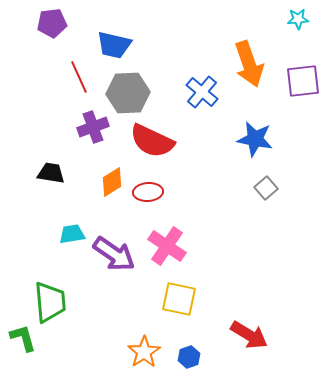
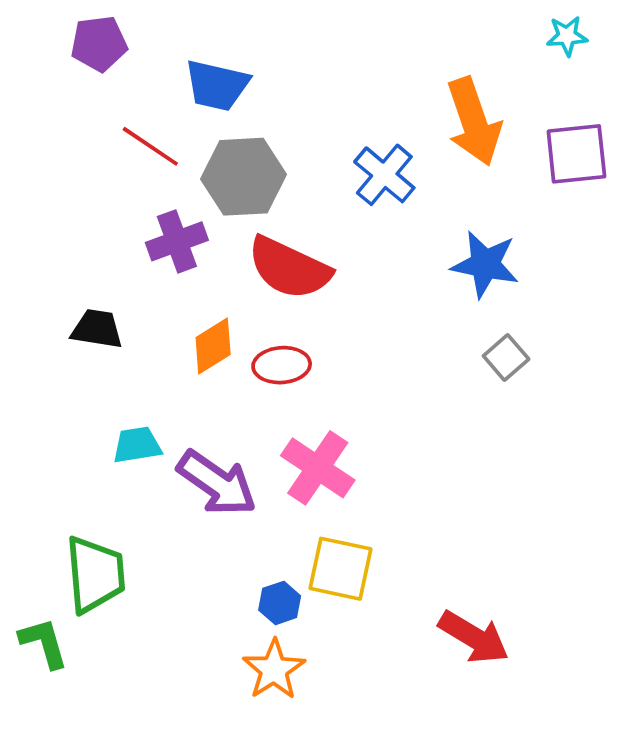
red line: (79, 77) -> (150, 146), turned -32
blue hexagon: (189, 357) -> (280, 603), moved

